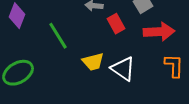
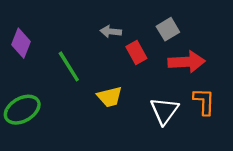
white triangle: (123, 69) -> (164, 111), moved, turned 32

